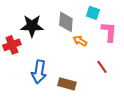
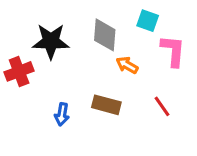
blue arrow: (39, 72) -> (62, 114), size x0.6
brown rectangle: (67, 84) -> (106, 105), moved

